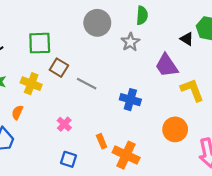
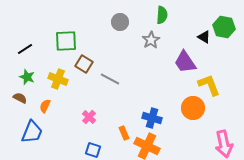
gray circle: (97, 23) -> (120, 22), size x0.7
blue cross: (130, 100) -> (152, 118), moved
orange circle: (175, 129) -> (193, 108), moved

